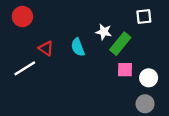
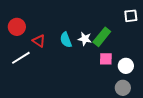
red circle: (22, 17) -> (17, 27), moved
white square: (144, 17) -> (131, 16), moved
white star: (104, 32) -> (85, 39), moved

